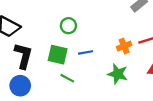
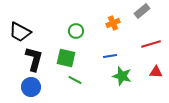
orange cross: (124, 46) -> (113, 23), moved
blue line: (86, 52) -> (110, 56), moved

